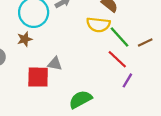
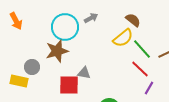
yellow semicircle: (98, 25) -> (123, 38), turned -45
brown star: (25, 39) -> (57, 51), size x1.6

